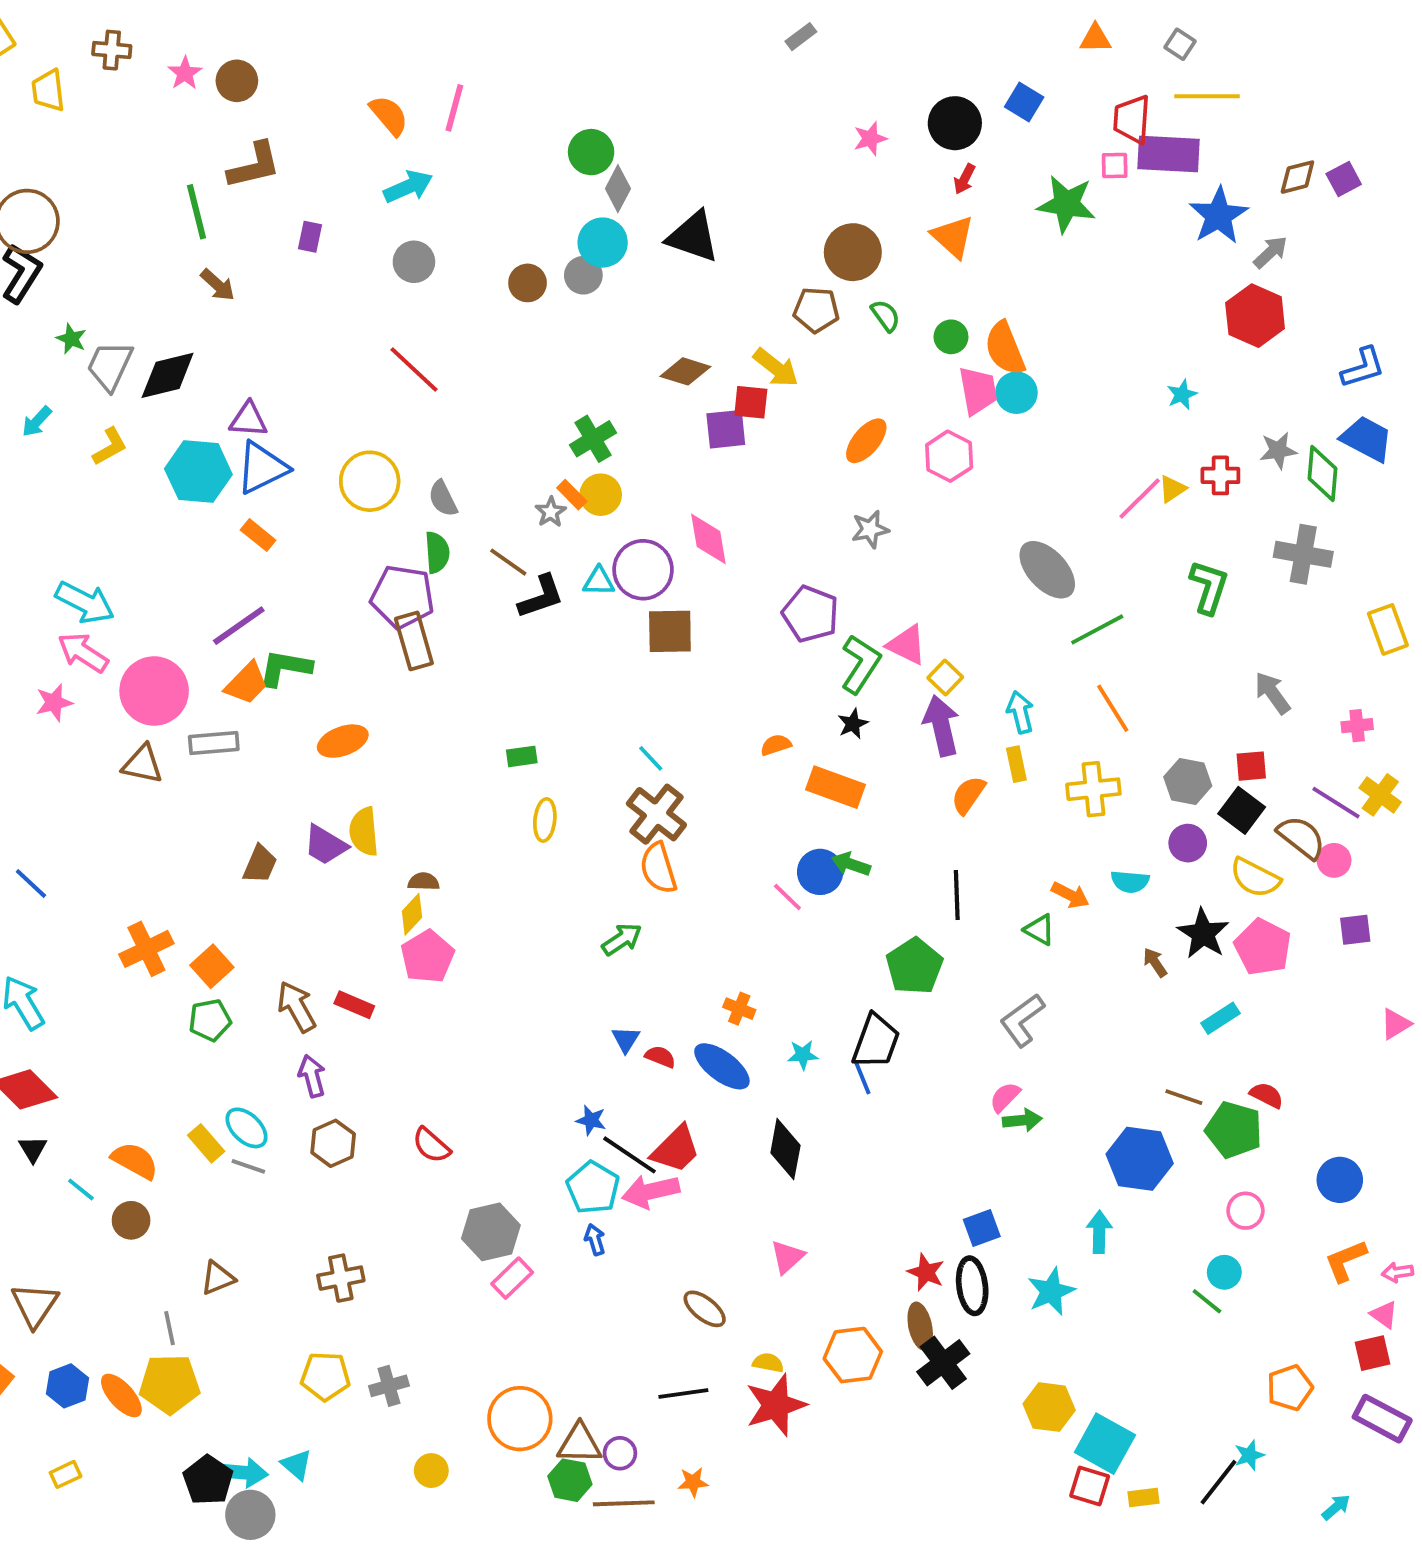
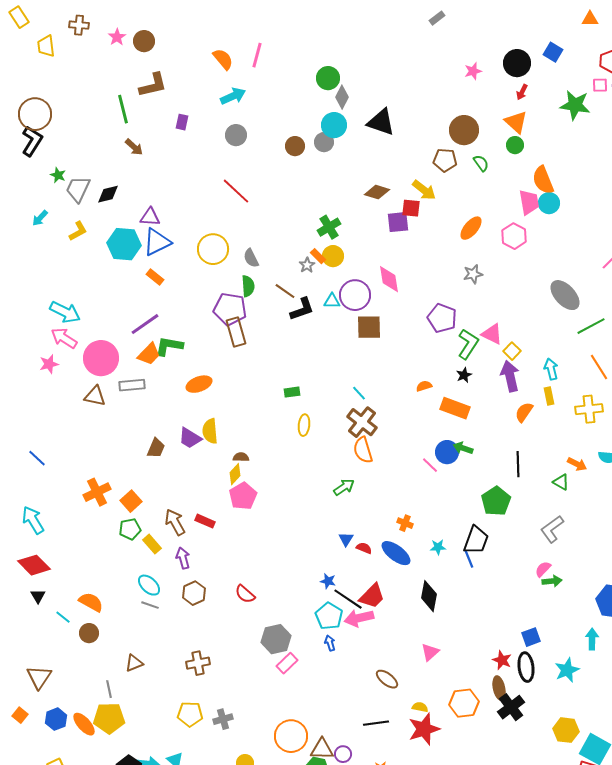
green circle: (951, 337) -> (515, 145), moved
black diamond: (168, 375) -> (108, 194), size x0.7
yellow rectangle: (206, 1143) -> (152, 544), moved

